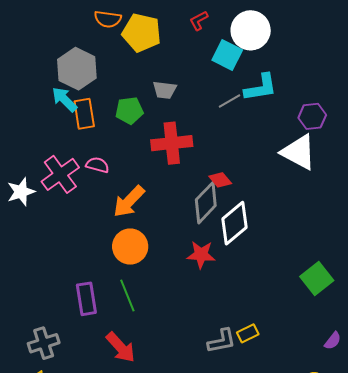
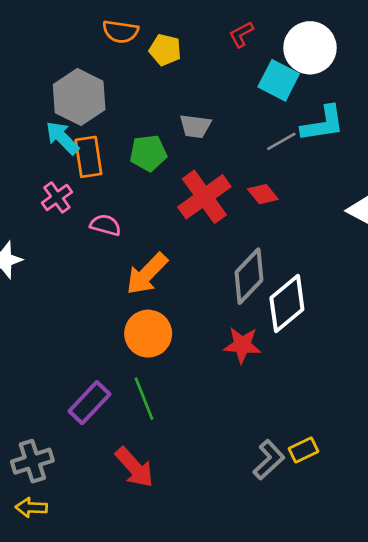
yellow pentagon: (142, 33) -> (165, 50), size x0.6
red cross: (172, 143) -> (204, 197), turned -30
pink cross: (60, 174) -> (57, 197), moved, size x0.6
red diamond: (220, 180) -> (263, 194), moved
purple rectangle: (86, 299) -> (89, 403), turned 52
gray L-shape: (222, 341) -> (269, 460), turned -32

